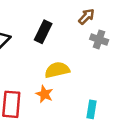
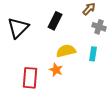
cyan rectangle: (91, 109) -> (93, 54), moved

